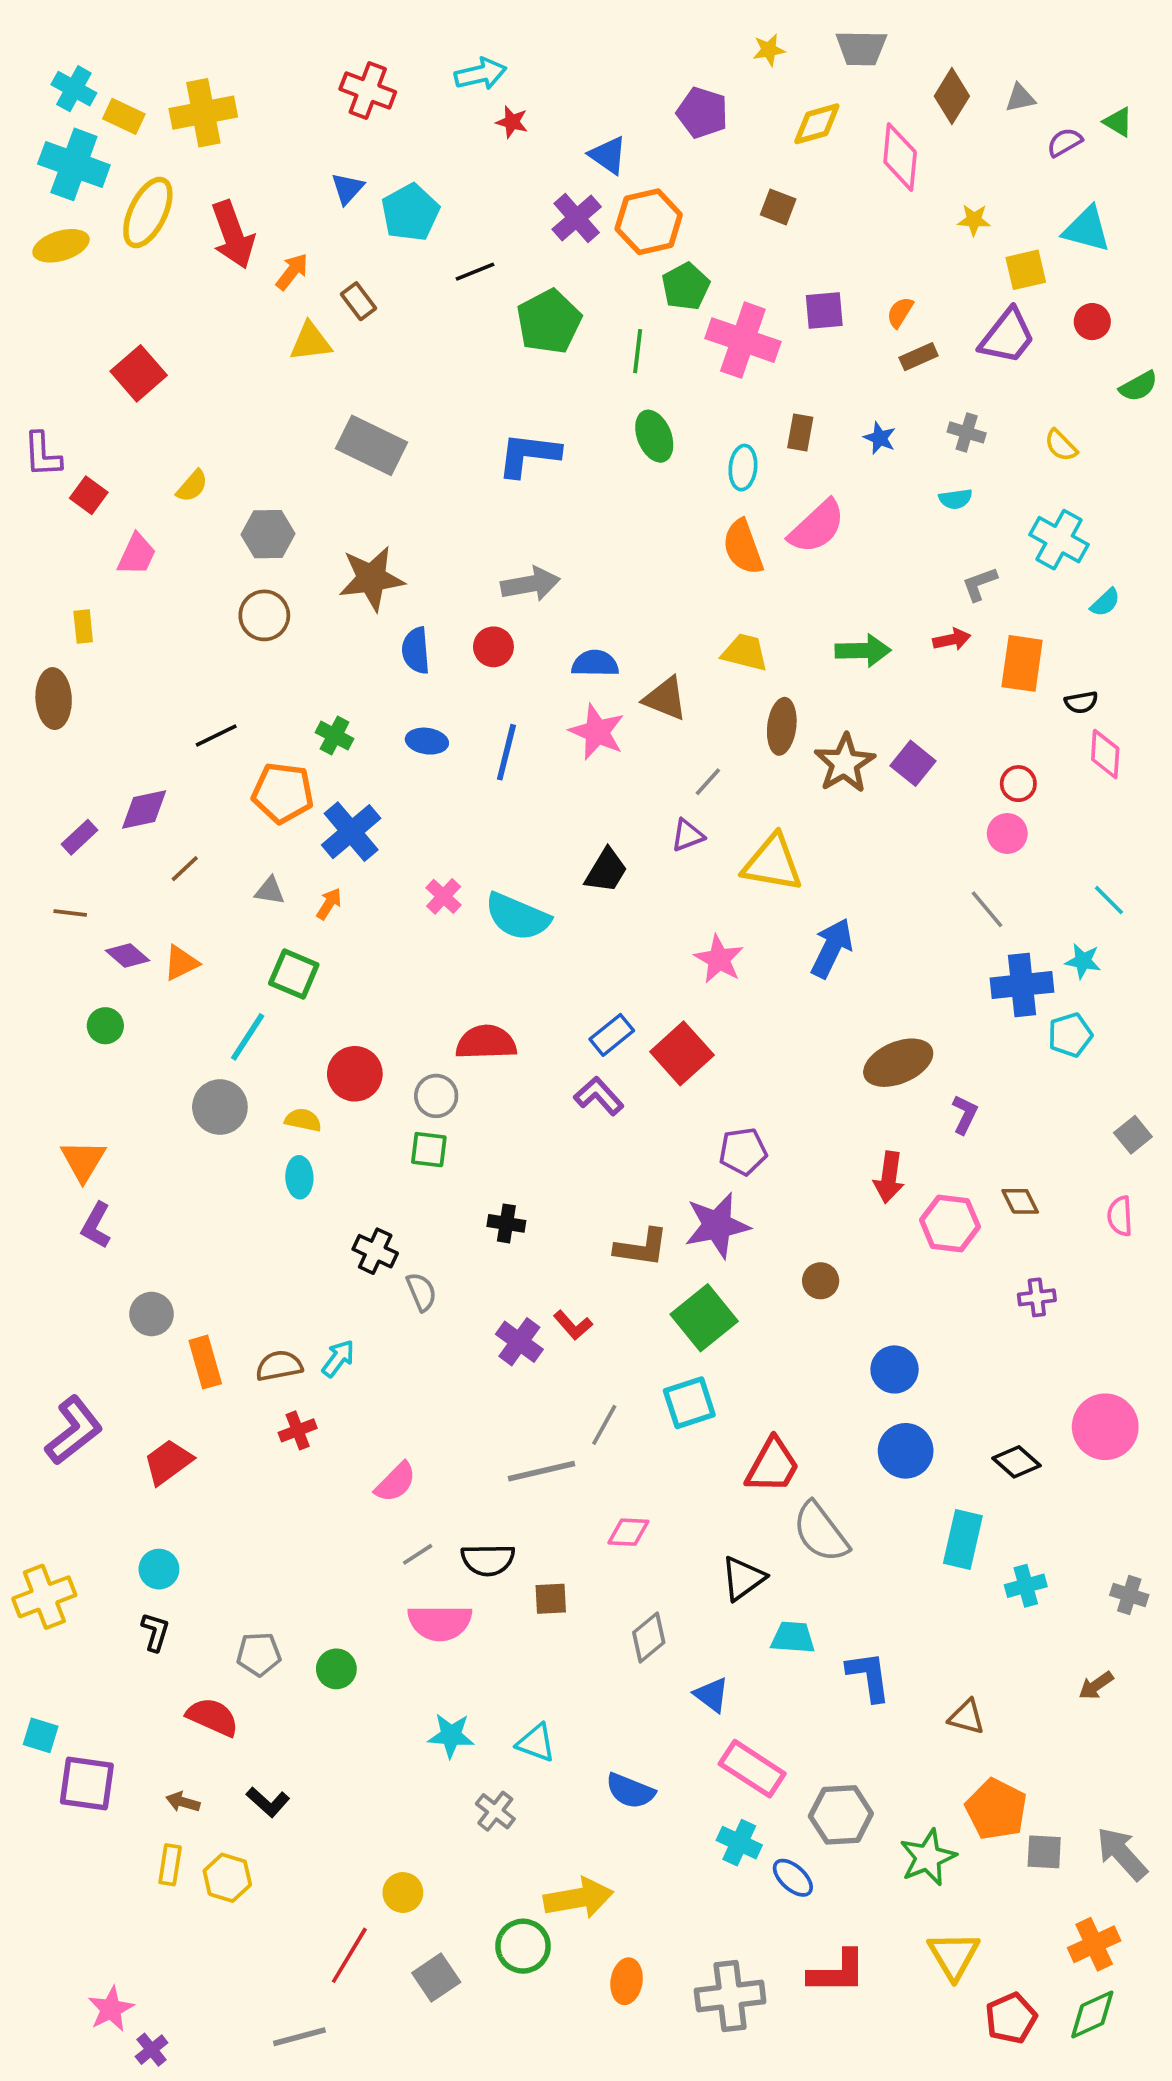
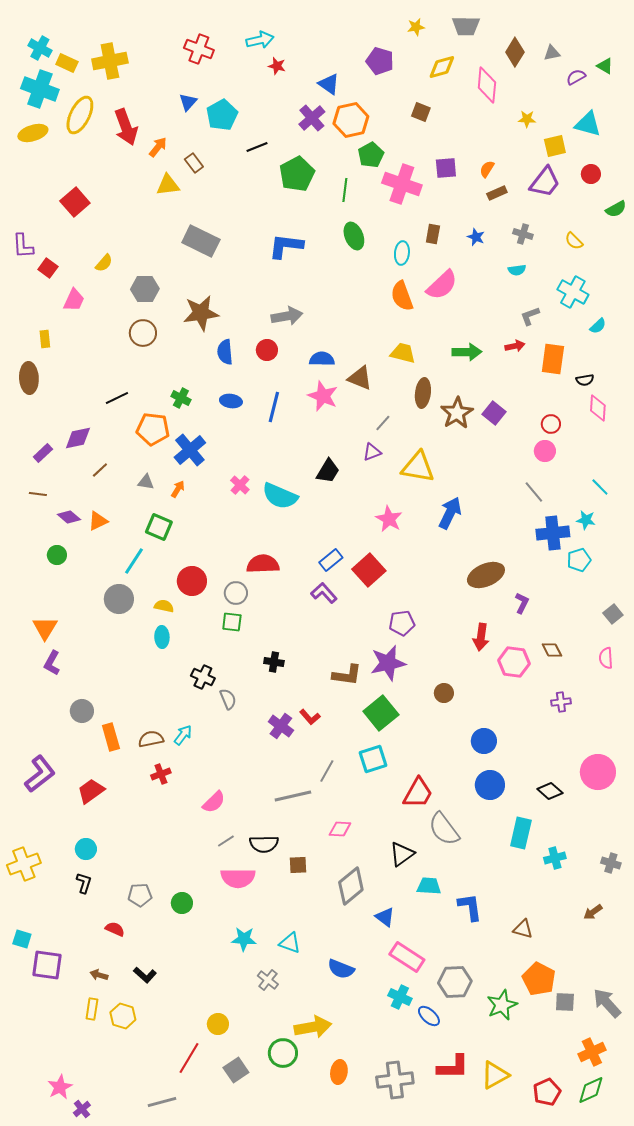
gray diamond: (649, 1637) -> (351, 886), size x1.4
red semicircle: (213, 1717) -> (115, 929), size x0.7
yellow triangle: (954, 1955) -> (495, 1075), moved, turned 32

